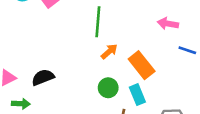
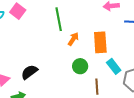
orange rectangle: (142, 65) -> (100, 42), turned 50
cyan rectangle: (137, 95) -> (114, 66), moved

